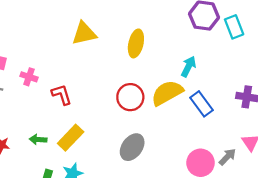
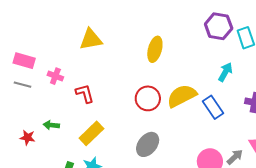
yellow triangle: (84, 33) -> (91, 39), moved
cyan arrow: (188, 67) -> (225, 72), moved
green arrow: (38, 139) -> (51, 125), moved

